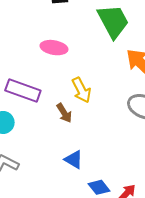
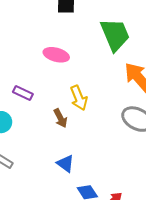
purple rectangle: (23, 90) -> (23, 93), size x0.6

